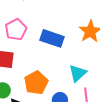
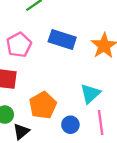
blue rectangle: (52, 38) -> (62, 40), moved

